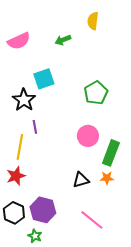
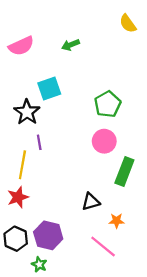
yellow semicircle: (93, 21) -> (128, 24), moved, turned -42
pink circle: (88, 136) -> (104, 141), moved
orange star: (107, 178) -> (117, 221), moved

